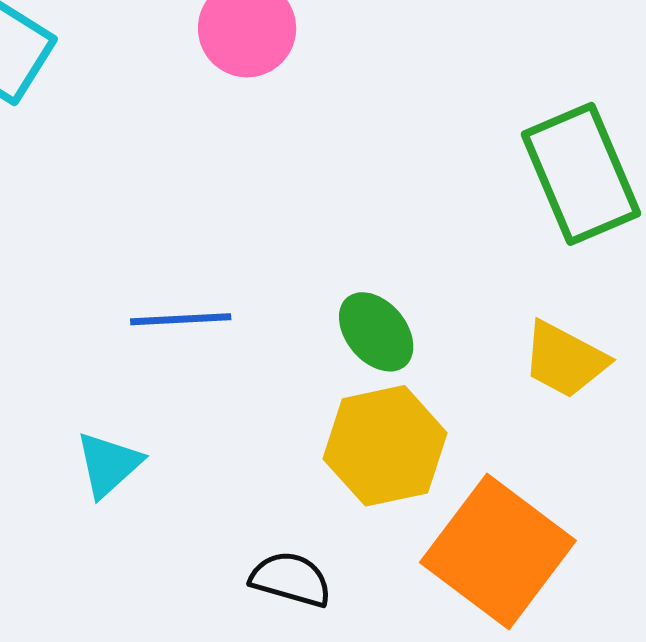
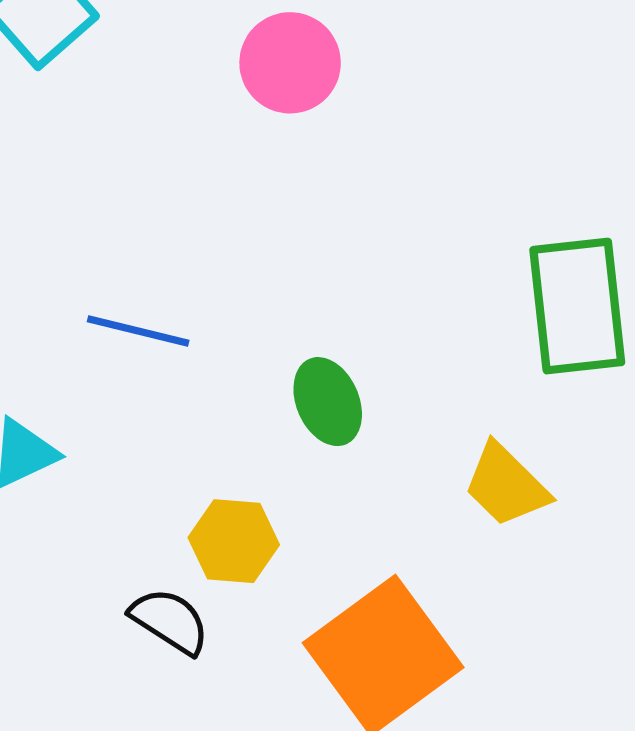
yellow hexagon: (385, 446) -> (234, 541), moved, size x0.7

